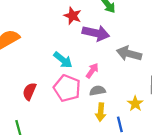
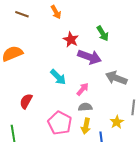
pink pentagon: (67, 88) -> (60, 123), moved

